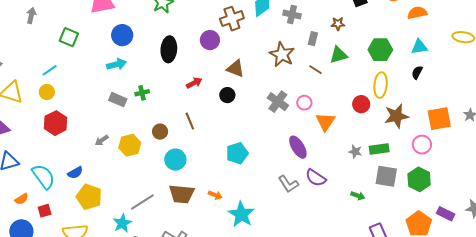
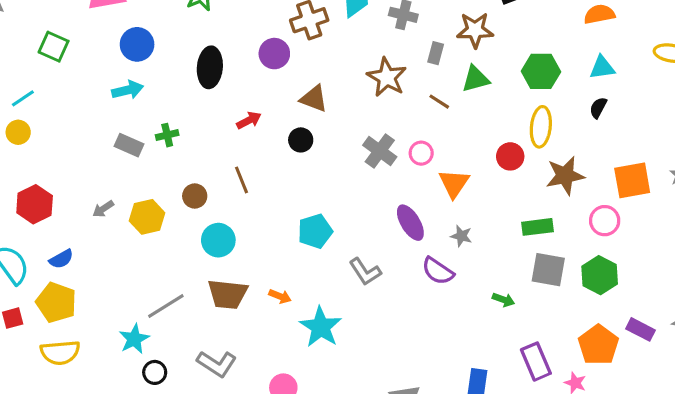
brown star: (338, 24) -> (475, 30), size x1.6
red hexagon: (56, 123) -> (35, 204), moved
gray star: (355, 152) -> (461, 236), moved
gray L-shape: (288, 184) -> (365, 272), moved
yellow pentagon: (89, 197) -> (56, 302), moved

